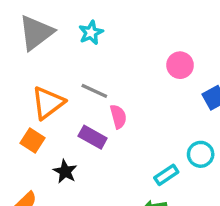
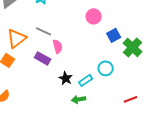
black star: (65, 171) -> (66, 78), moved

